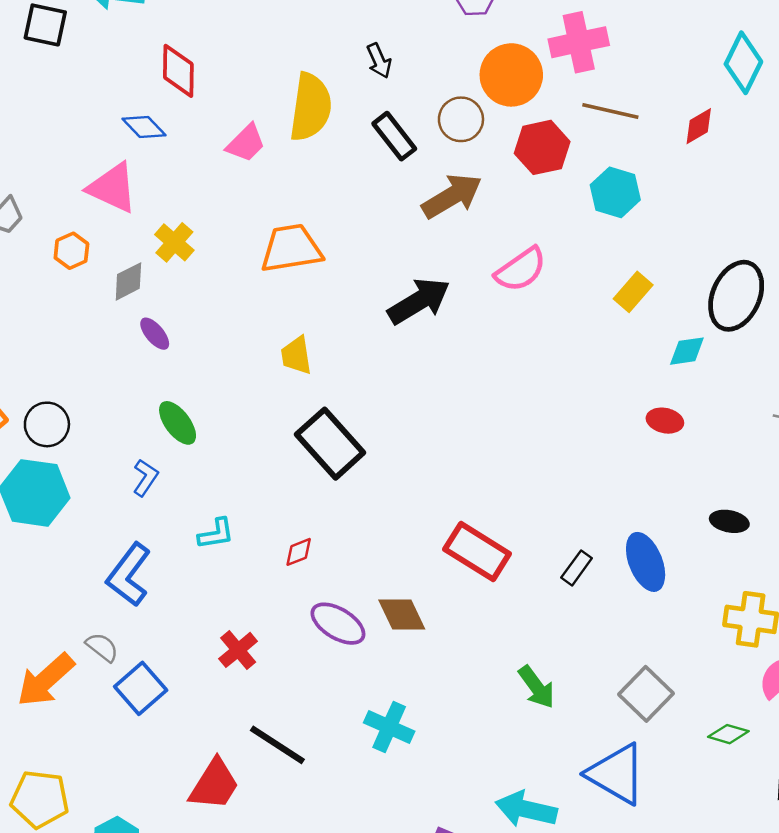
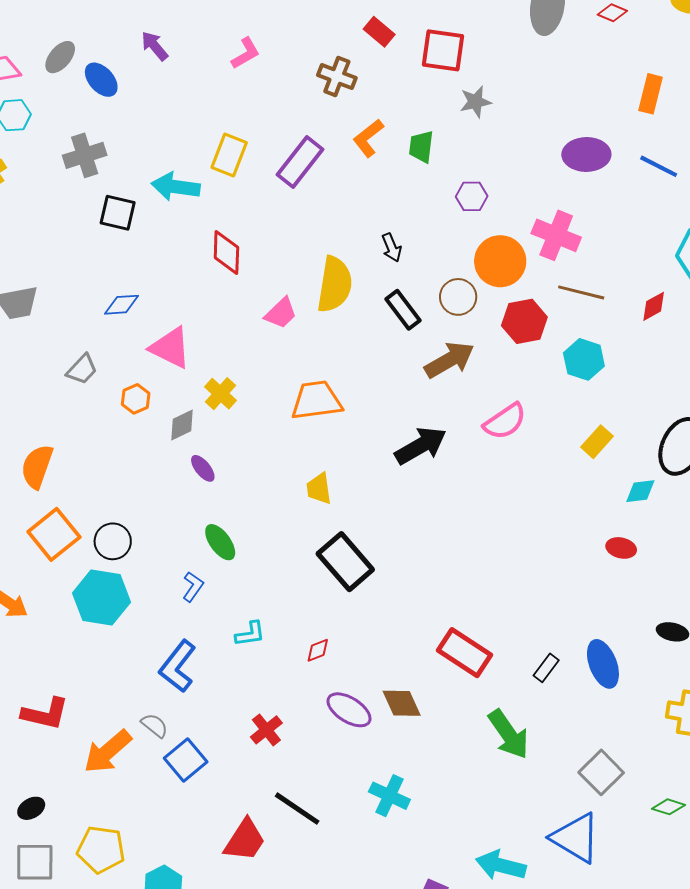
pink cross: (579, 42) -> (556, 235), turned 33
blue diamond: (144, 127) -> (122, 305), moved, turned -51
green arrow: (537, 687) -> (509, 734), moved, size x1.4

